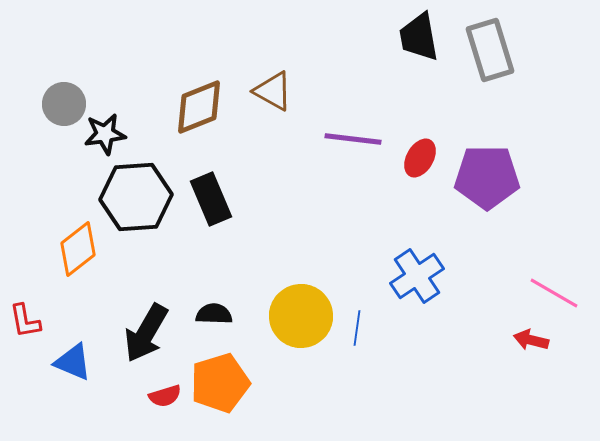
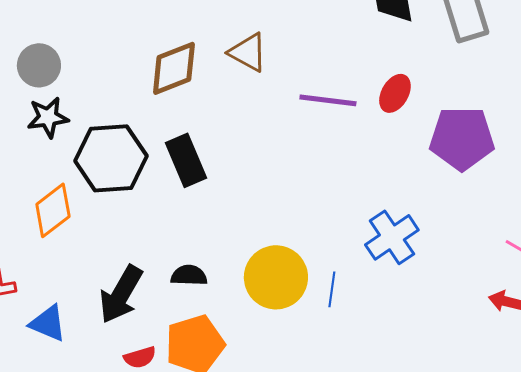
black star: (105, 134) -> (48, 117), moved
red ellipse: (420, 158) -> (395, 93), moved

